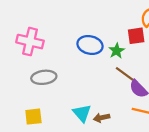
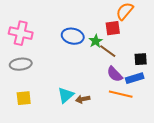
brown line: (125, 74) -> (108, 51), moved
gray ellipse: (44, 77) -> (21, 64), moved
cyan triangle: (82, 113) -> (66, 95), turned 30

